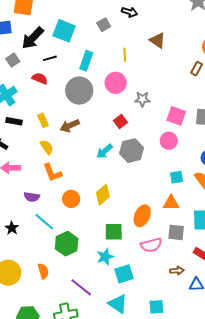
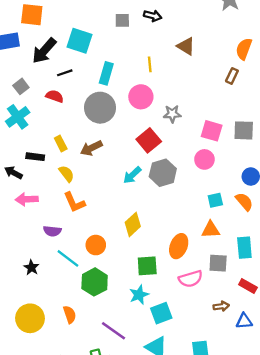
gray square: (104, 25) -> (122, 20), moved, turned 32
gray square: (13, 60) -> (21, 86), moved
black rectangle: (14, 121) -> (35, 157), moved
red square: (121, 122) -> (149, 140), size x1.5
orange circle: (71, 199) -> (96, 245), moved

